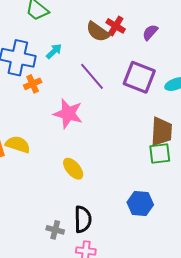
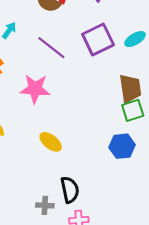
purple square: (139, 77) -> (98, 40), turned -36
blue hexagon: (140, 203) -> (122, 146), moved

